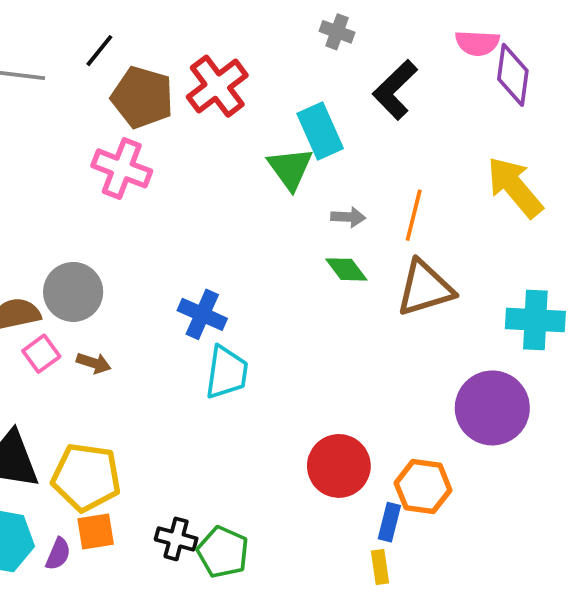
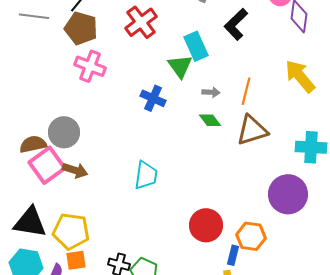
brown pentagon: (142, 97) -> (81, 28), moved
blue cross: (202, 314) -> (153, 98), moved
pink square: (41, 354) -> (47, 165), size x1.8
brown arrow: (94, 363) -> (75, 170), size x1.4

